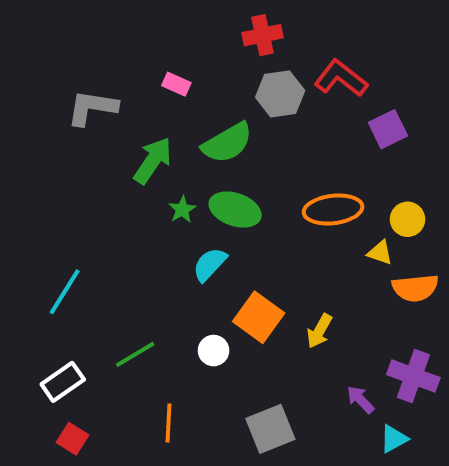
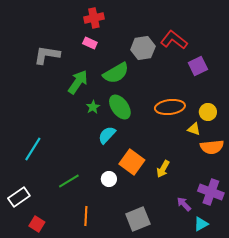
red cross: (263, 35) -> (94, 18), moved
green ellipse: (235, 209) -> (120, 107), turned 35
white rectangle: (63, 382) -> (19, 197), moved

